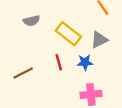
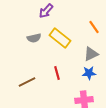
yellow rectangle: (68, 34) -> (60, 38), moved
blue star: (85, 62) -> (89, 73), moved

